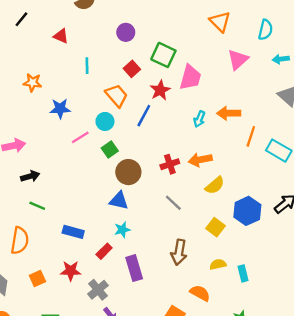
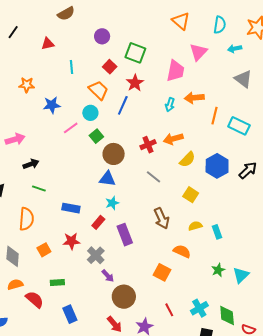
red triangle: (61, 36) -> (48, 44), turned -32
pink trapezoid: (190, 77) -> (176, 71), moved
blue hexagon: (247, 211) -> (217, 166), moved
brown arrow: (179, 252) -> (162, 218), turned -30

